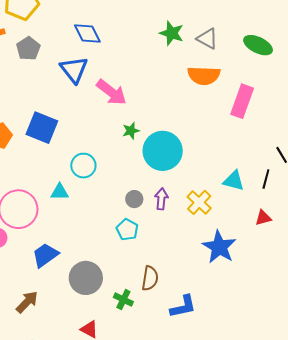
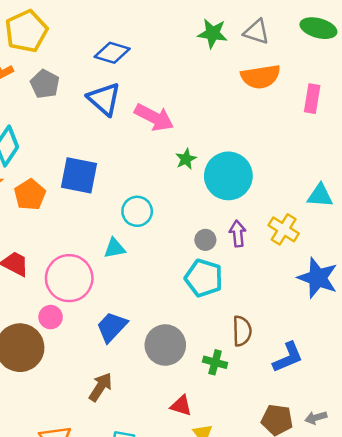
blue diamond: (87, 33) -> (112, 53), turned -36
pink rectangle: (242, 101) -> (312, 99), size x0.7
cyan pentagon: (127, 230) -> (204, 278), size x1.4

